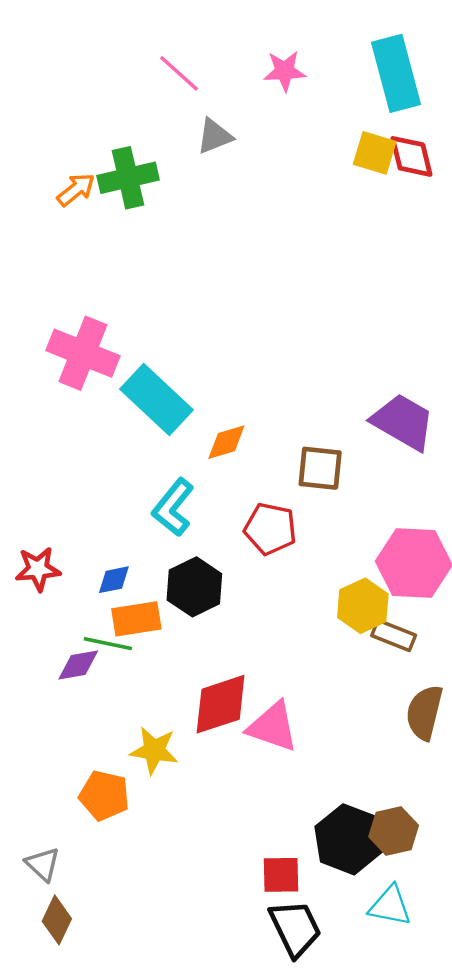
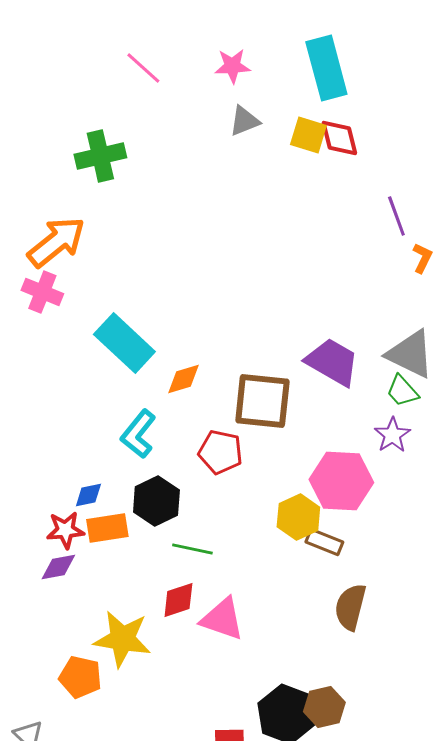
gray triangle: (215, 136) -> (244, 121), moved
orange arrow: (76, 190) -> (56, 242), moved, size x1.8
pink cross: (83, 353) -> (42, 292), moved, size x0.7
brown square: (320, 468) -> (262, 401), size x1.5
red star: (38, 569) -> (65, 530), moved
green line: (108, 644) -> (192, 549), moved
red diamond: (221, 704) -> (178, 600), size x0.7
yellow star: (154, 750) -> (122, 639), size x1.4

